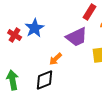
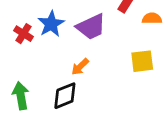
purple trapezoid: (77, 37) -> (91, 27), moved

